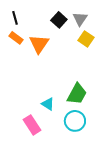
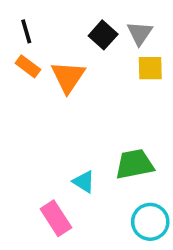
yellow square: (86, 39) -> (150, 68), turned -35
green trapezoid: (77, 94) -> (134, 164), turned -130
cyan circle: (75, 121) -> (150, 222), moved

